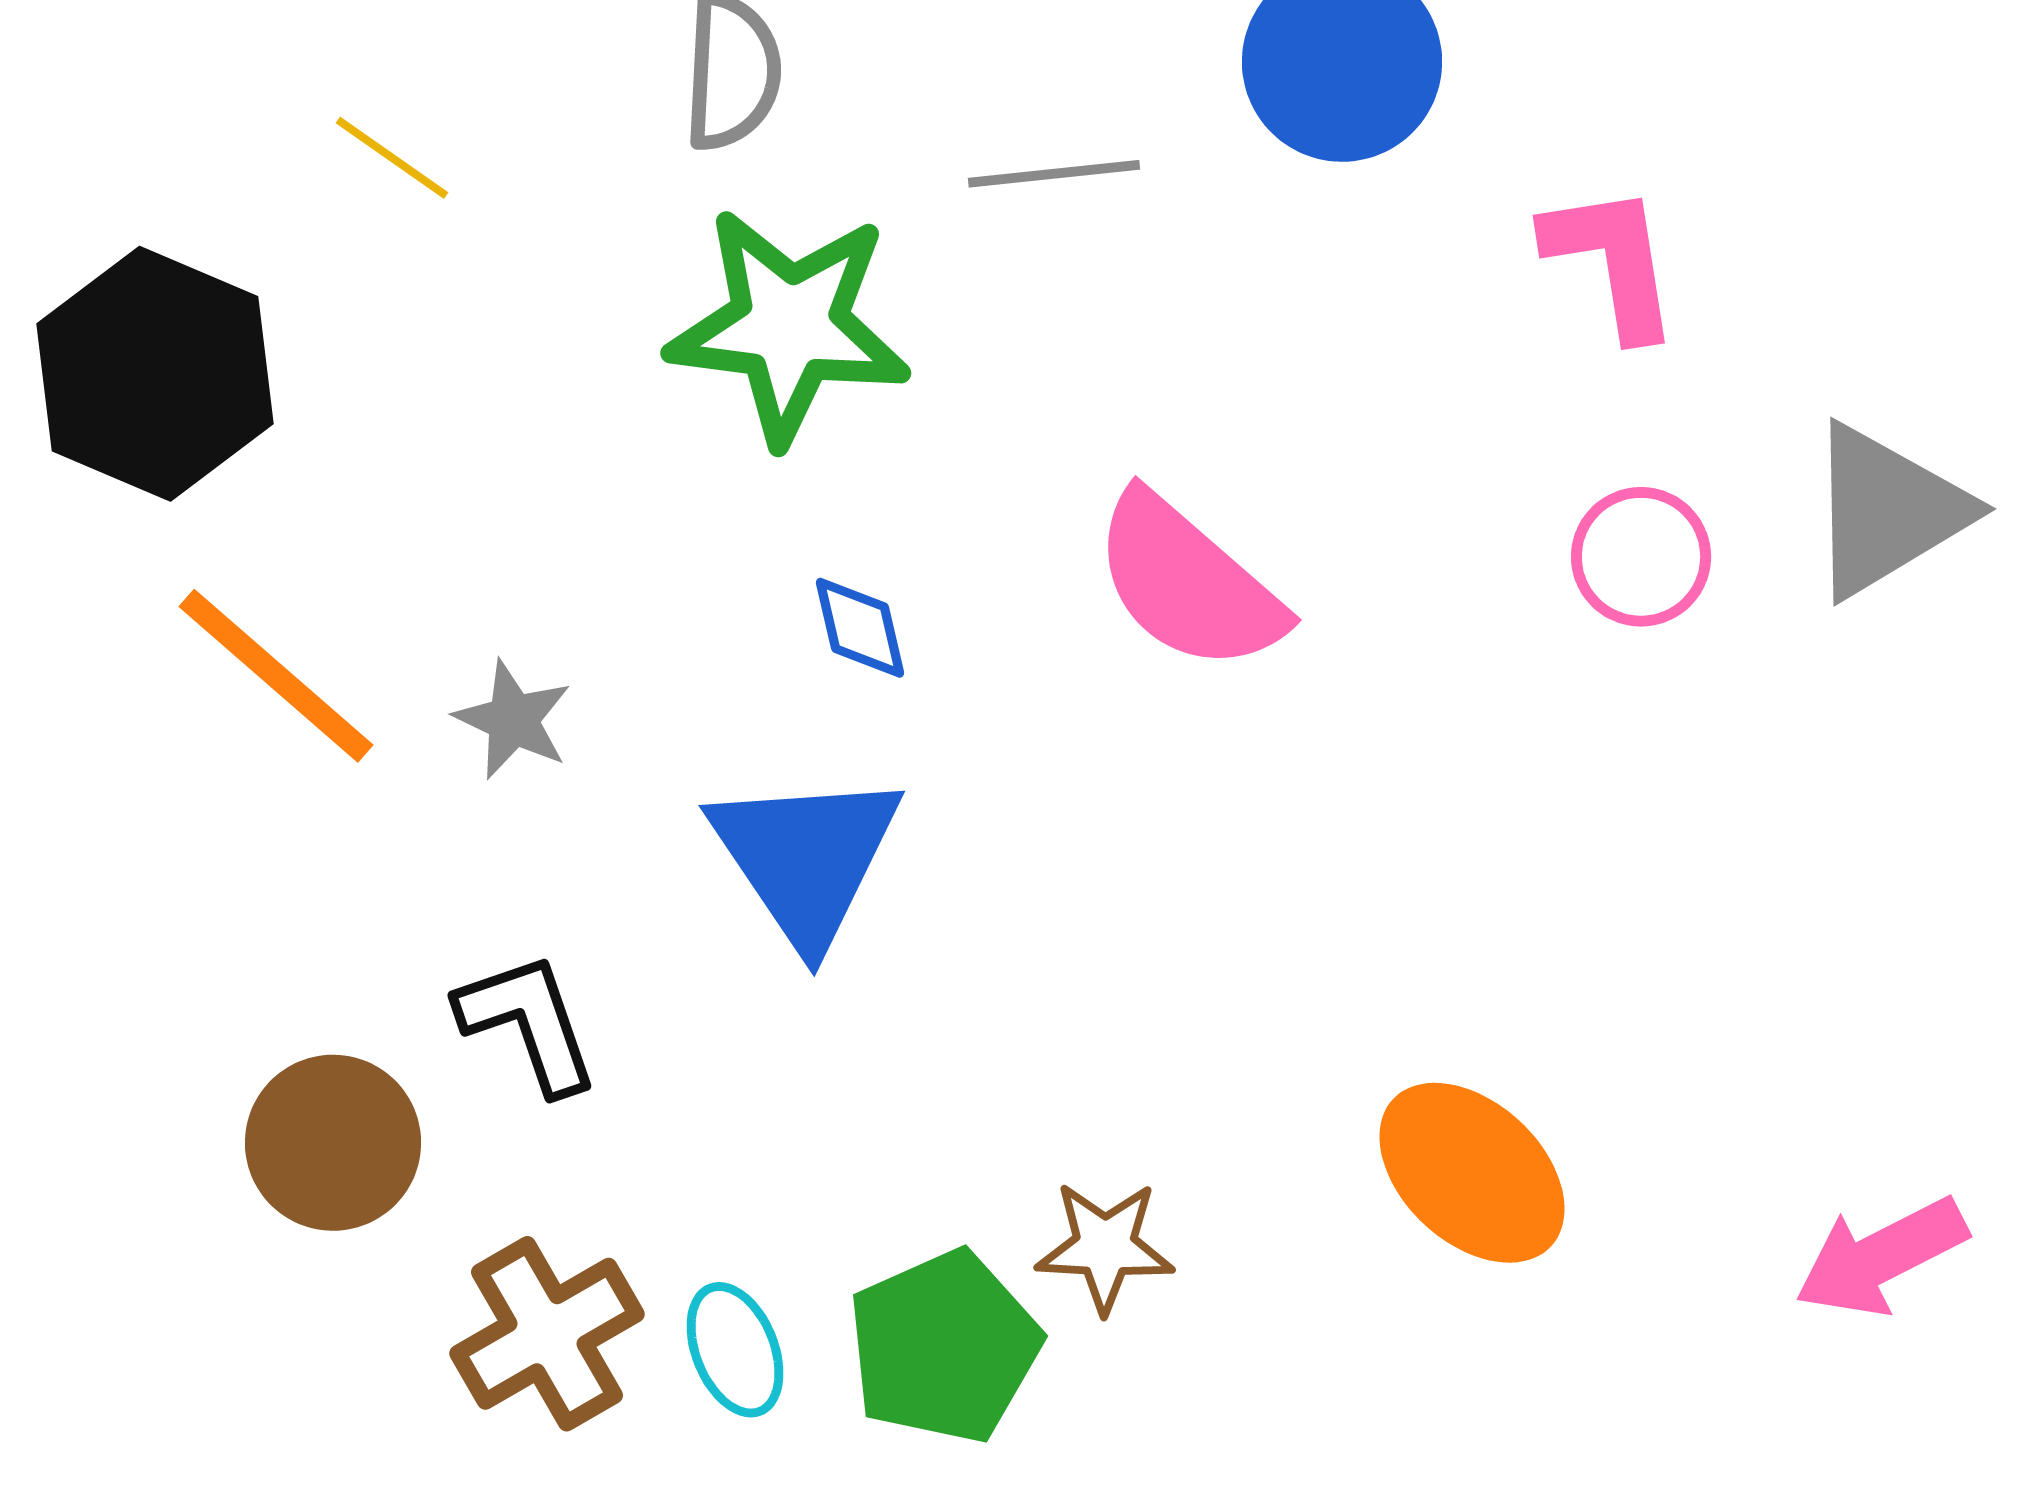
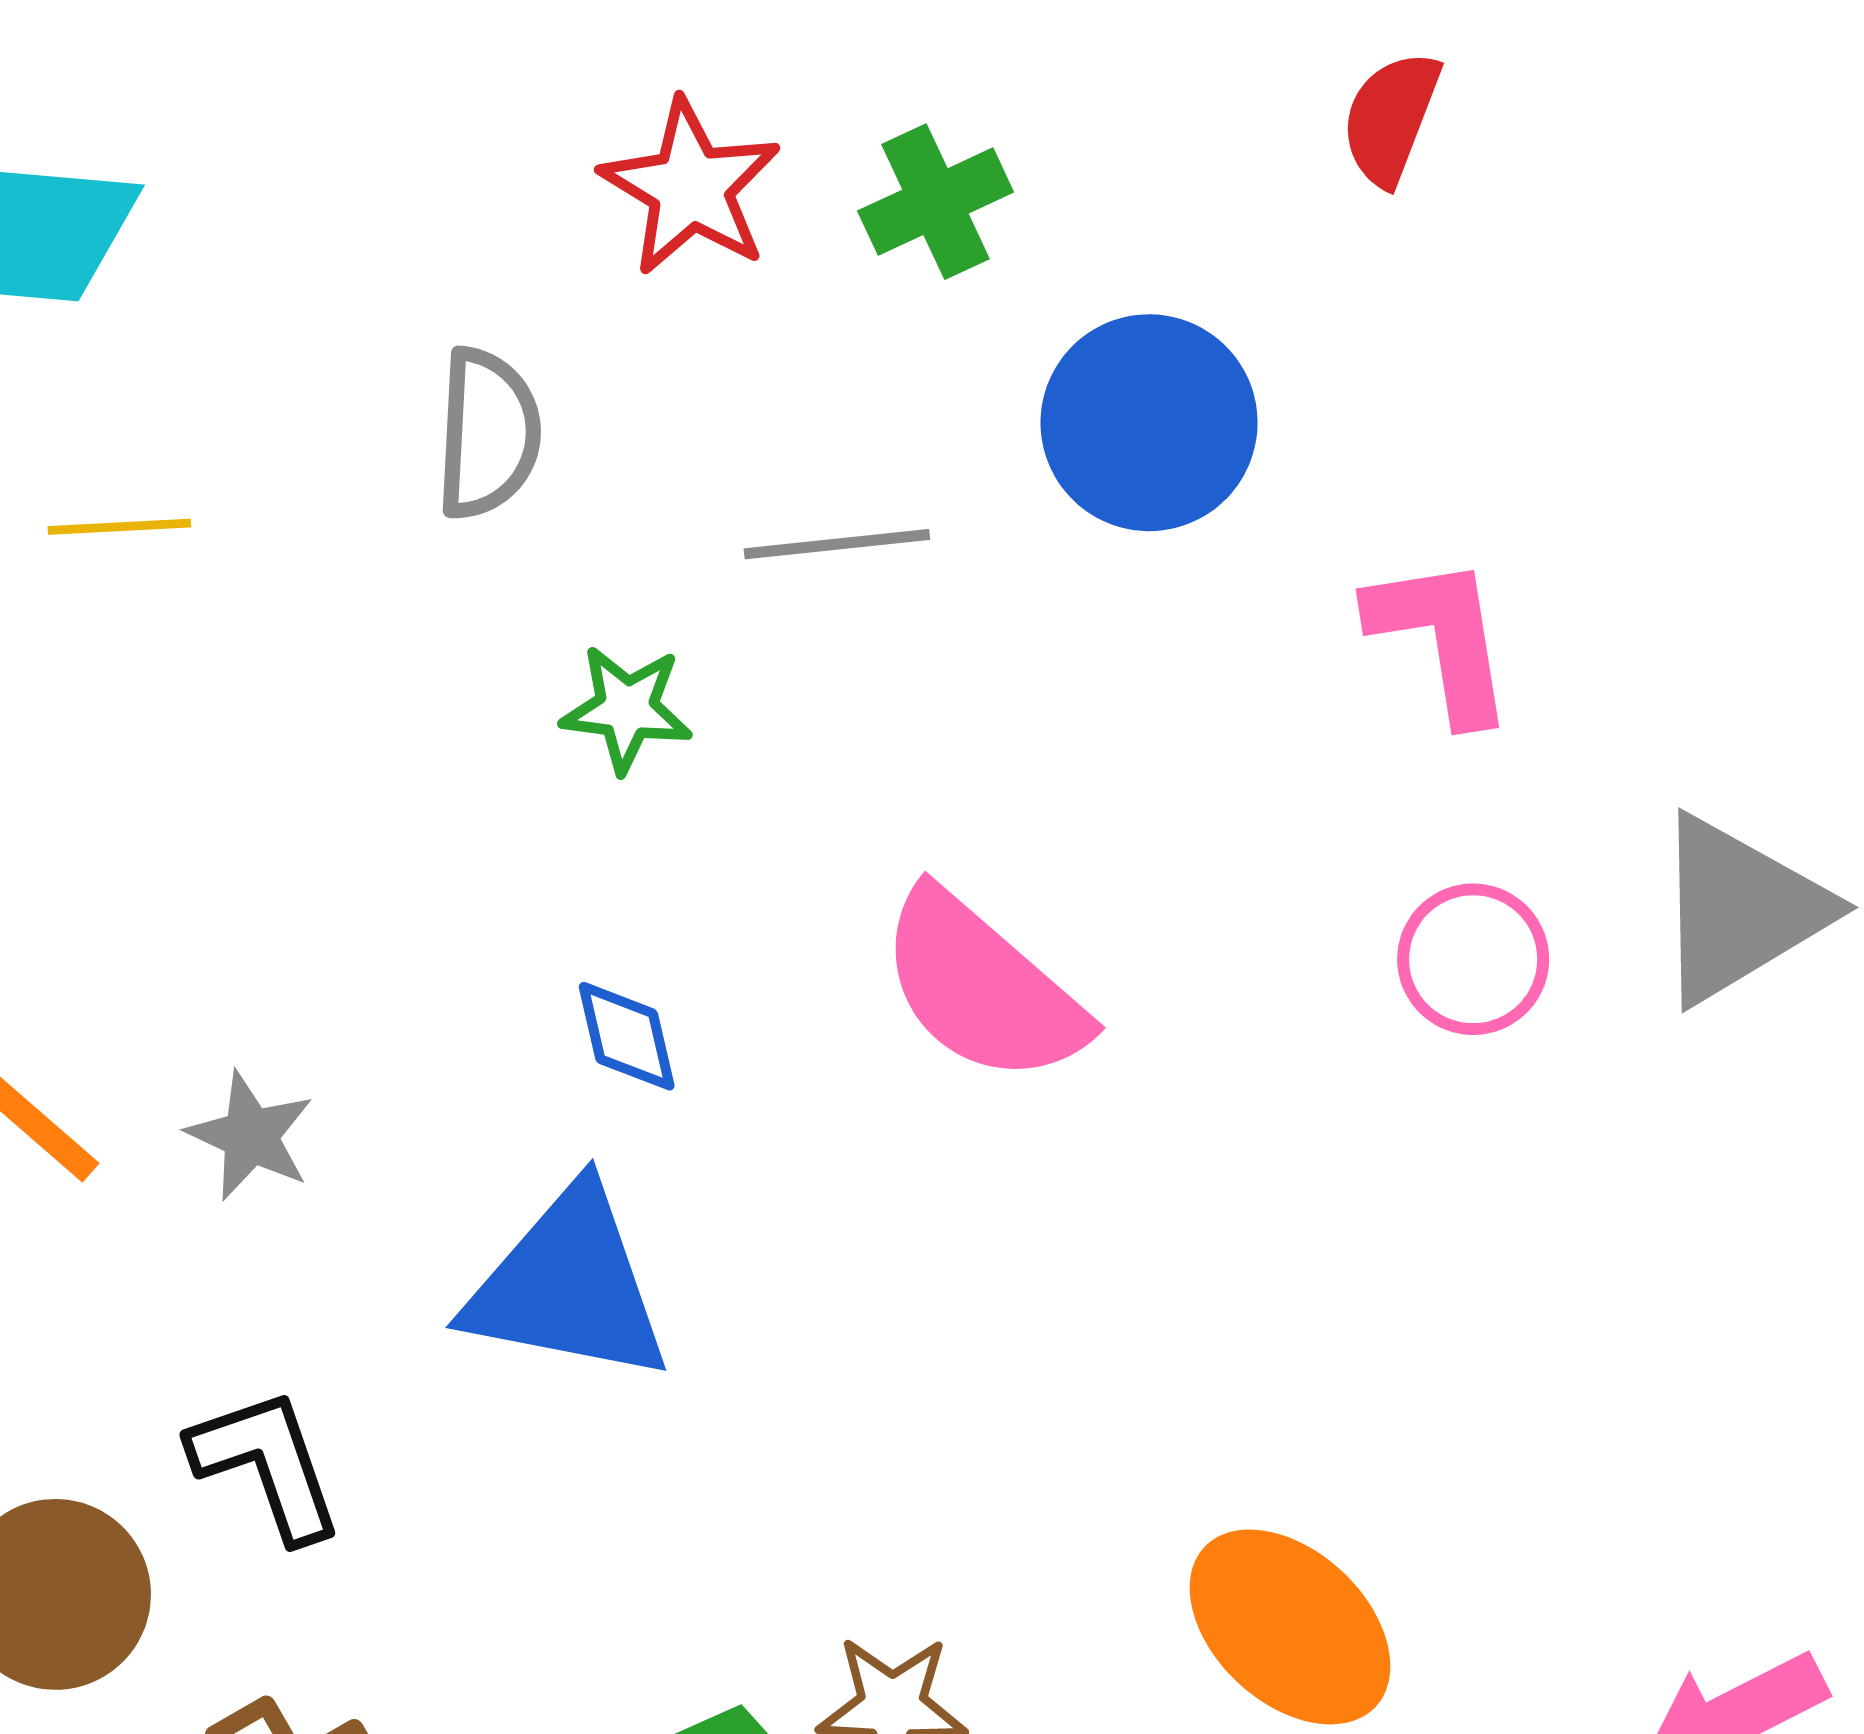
yellow line: (392, 158) -> (119, 527), turned -38
green star: (789, 326) -> (627, 709), moved, size x0.5
blue triangle: (806, 858) -> (568, 1286), turned -45

